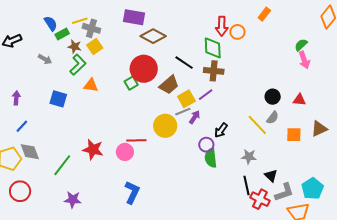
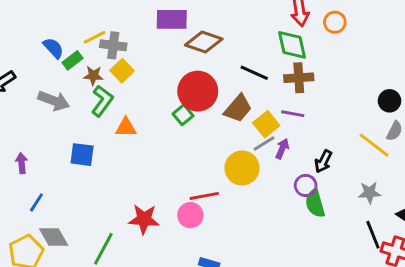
orange circle: (237, 32) -> (335, 22), moved
gray arrow: (45, 59) -> (54, 101), size x1.5
purple line: (206, 95) -> (293, 114), turned 56

